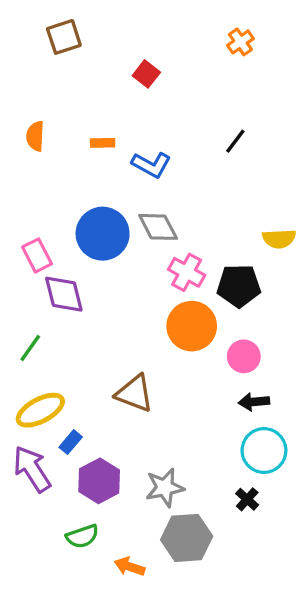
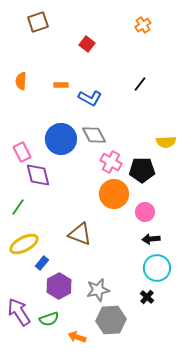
purple arrow: (32, 469) -> (19, 312), moved

